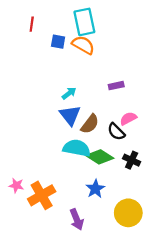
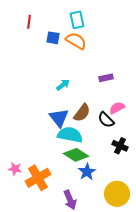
cyan rectangle: (84, 22) -> (77, 20), size x0.7
blue triangle: (70, 115) -> (59, 118), moved
green diamond: (100, 157) -> (76, 155), moved

